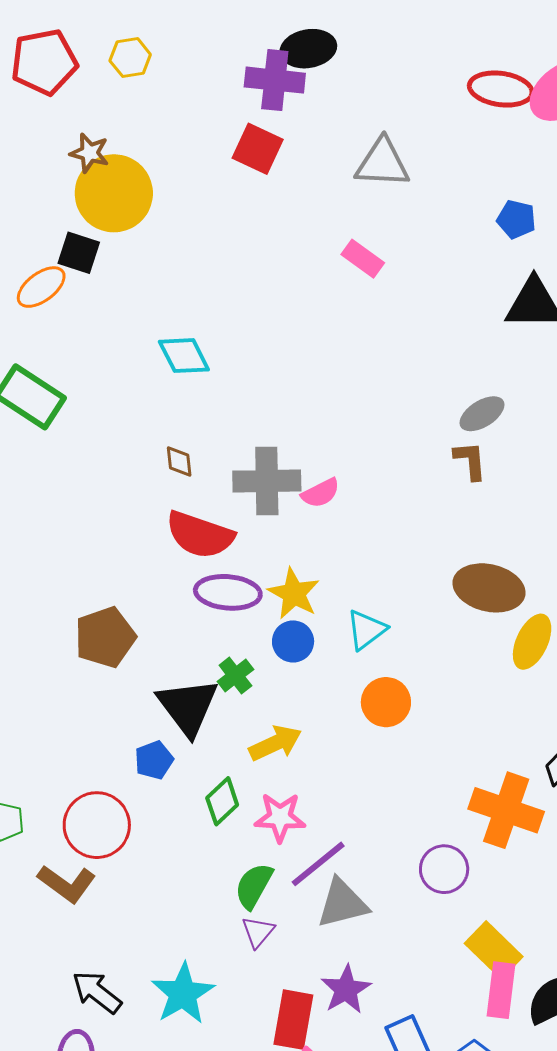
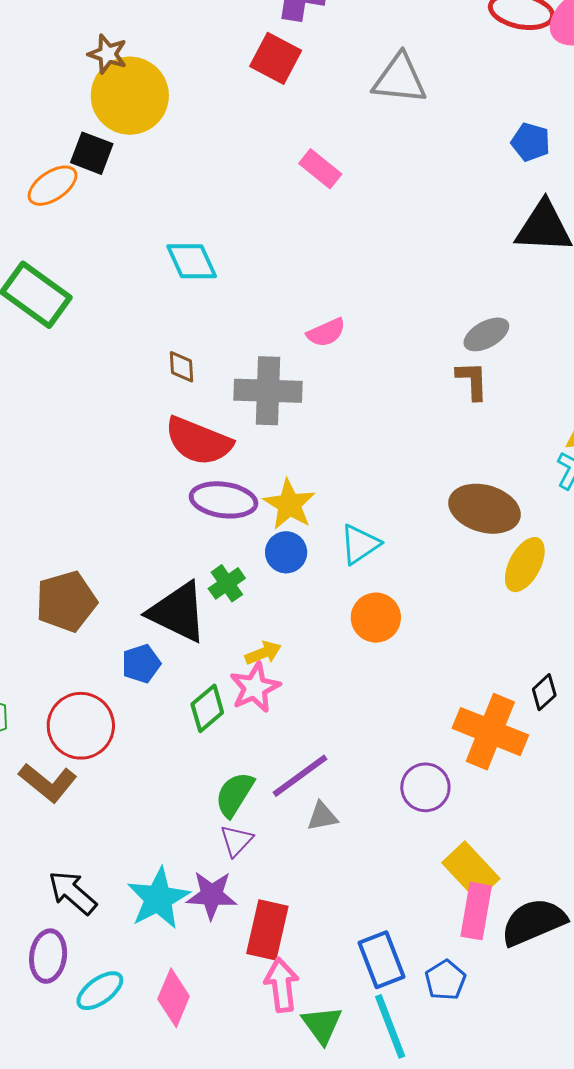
pink rectangle: (363, 259) -> (320, 169), moved
pink semicircle: (321, 493) -> (326, 333), moved
brown pentagon: (105, 637) -> (66, 601), moved
black triangle: (188, 707) -> (178, 612), turned -30
yellow arrow: (275, 743) -> (263, 653), size x0.7
pink star: (280, 817) -> (255, 687), moved, turned -30
gray triangle: (342, 903) -> (322, 816), size x0.6
purple star: (346, 989) -> (212, 895), moved, turned 30

